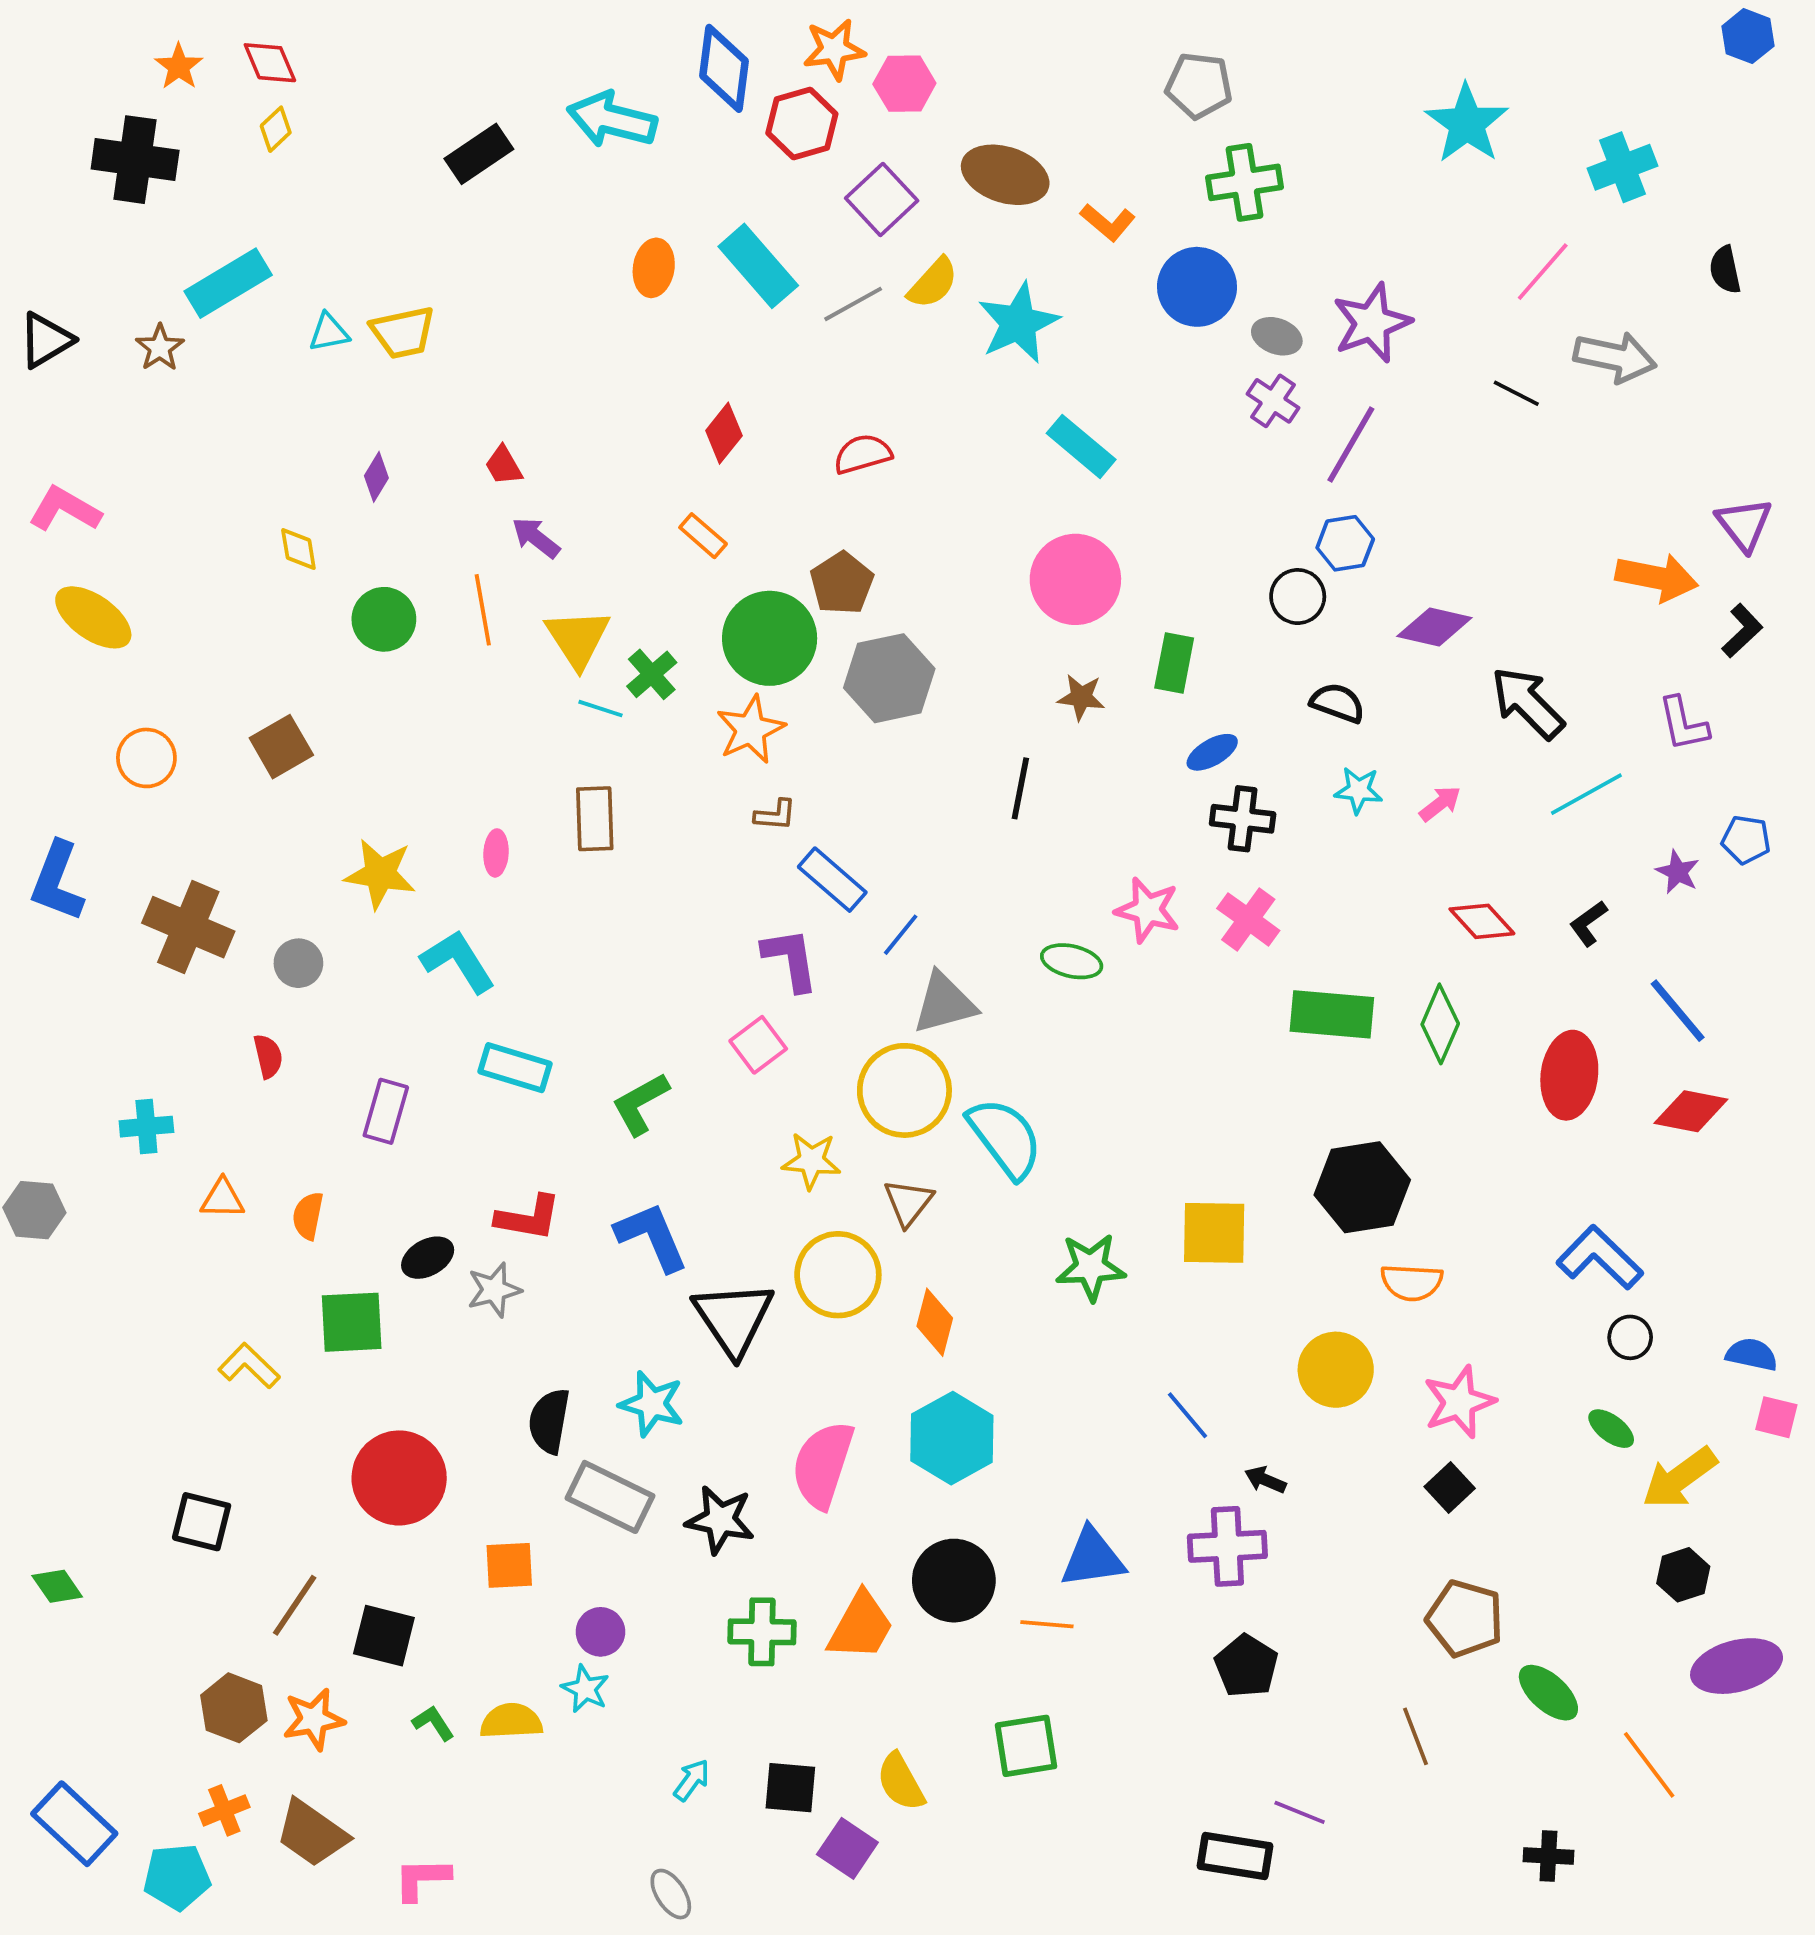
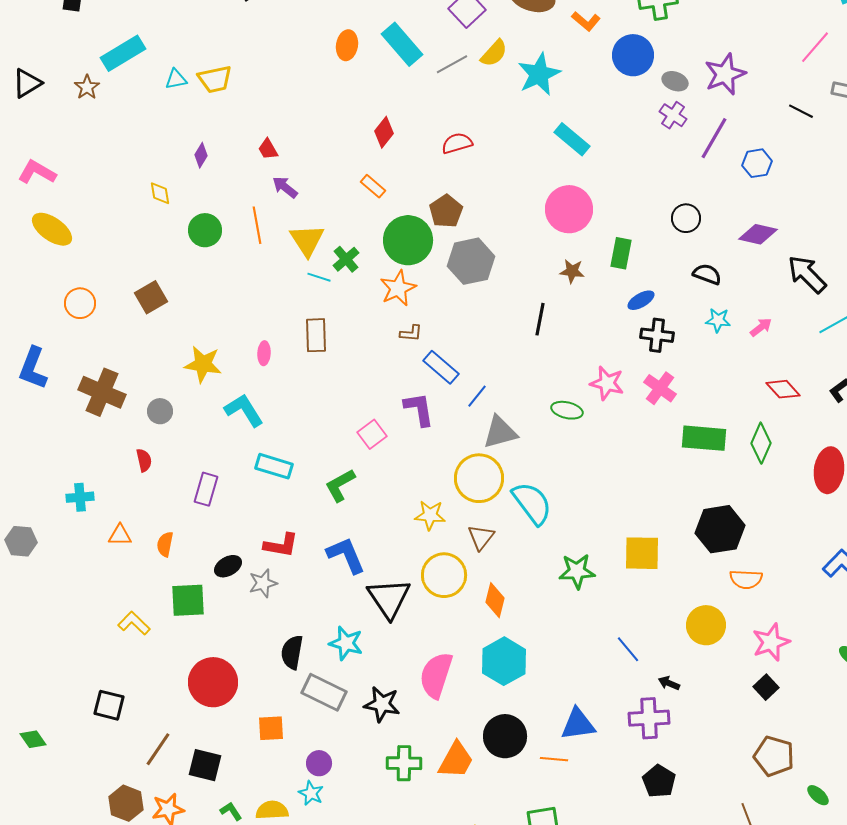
blue hexagon: (1345, 543) -> (757, 163), moved
pink square: (758, 1045) -> (372, 434), moved
green ellipse: (1548, 1693) -> (818, 795), size x0.7

